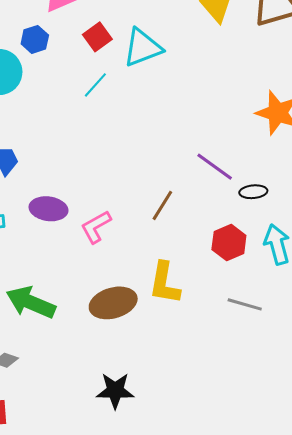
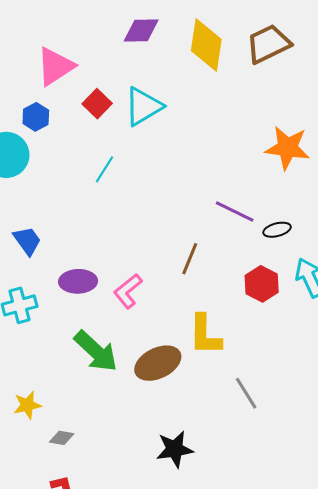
cyan line: (95, 85) -> (104, 169), moved
green arrow: (31, 302) -> (96, 351), moved, turned -150
gray line: (245, 304) -> (246, 393), moved, turned 52

